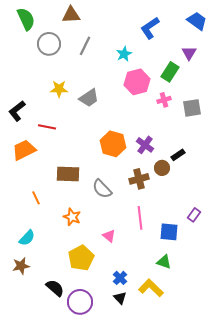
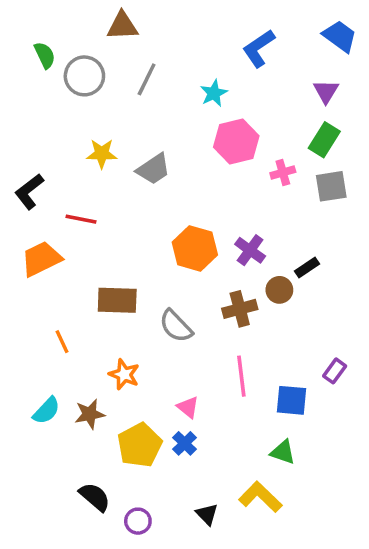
green semicircle: (26, 19) -> (45, 55), moved, size x0.7
green rectangle: (170, 72) -> (324, 140), moved
brown star: (21, 266) -> (90, 414), moved
blue cross: (120, 278) -> (184, 443), moved
purple circle: (80, 302) -> (138, 521), size x0.6

